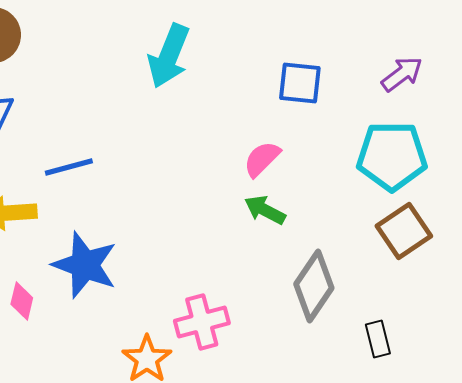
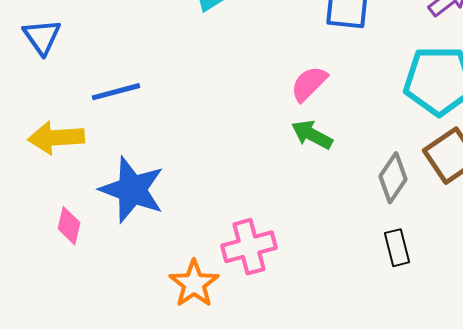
gray diamond: (314, 286) -> (393, 178), moved, size x0.7
black rectangle: (378, 339) -> (397, 248), moved

